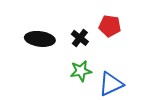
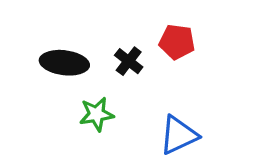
green star: (81, 71) -> (96, 114), moved

